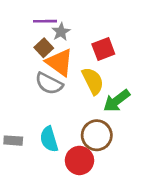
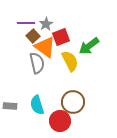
purple line: (45, 21) -> (26, 23), moved
red square: (103, 49) -> (61, 37), moved
gray semicircle: (49, 84) -> (37, 63), turned -130
green arrow: (117, 101) -> (89, 46), moved

